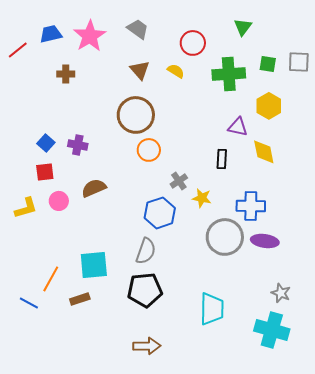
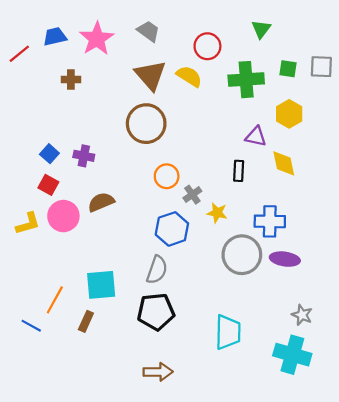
brown triangle: (140, 70) -> (150, 75), size x1.5
yellow semicircle: (176, 71) -> (189, 76), size x1.4
orange circle: (149, 150) -> (167, 176), moved
red square: (45, 172) -> (48, 185), turned 36
pink circle: (59, 201) -> (63, 216), size x1.5
brown rectangle: (80, 299) -> (86, 321), turned -48

